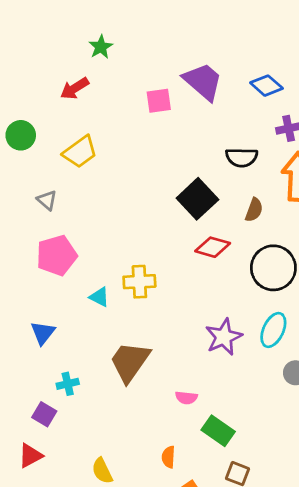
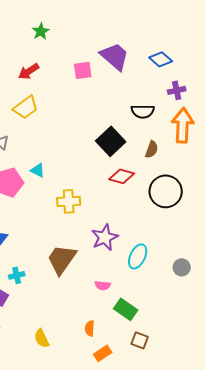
red arrow: (75, 88) -> (29, 71), moved
cyan triangle: (99, 297) -> (38, 170), moved
cyan ellipse: (273, 330) -> (138, 256), moved
purple star: (224, 337) -> (105, 237), moved

